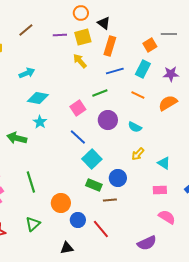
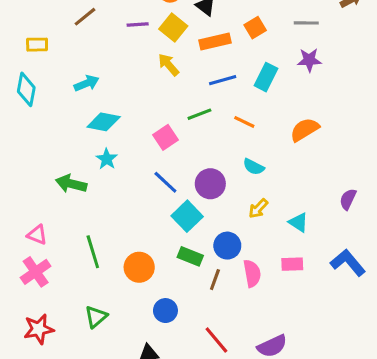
yellow square: (83, 37) -> (173, 28), turned -36
orange square: (150, 45) -> (255, 28), moved
orange rectangle: (110, 46) -> (215, 41), turned 60
purple star: (171, 74) -> (309, 60), moved
orange line: (138, 95) -> (244, 122), moved
purple circle: (108, 120) -> (210, 184), moved
brown line: (110, 200) -> (215, 280), turned -64
orange circle: (61, 203) -> (139, 267), moved
pink semicircle: (167, 217) -> (252, 273), moved, turned 48
red line: (101, 229) -> (216, 340), moved

